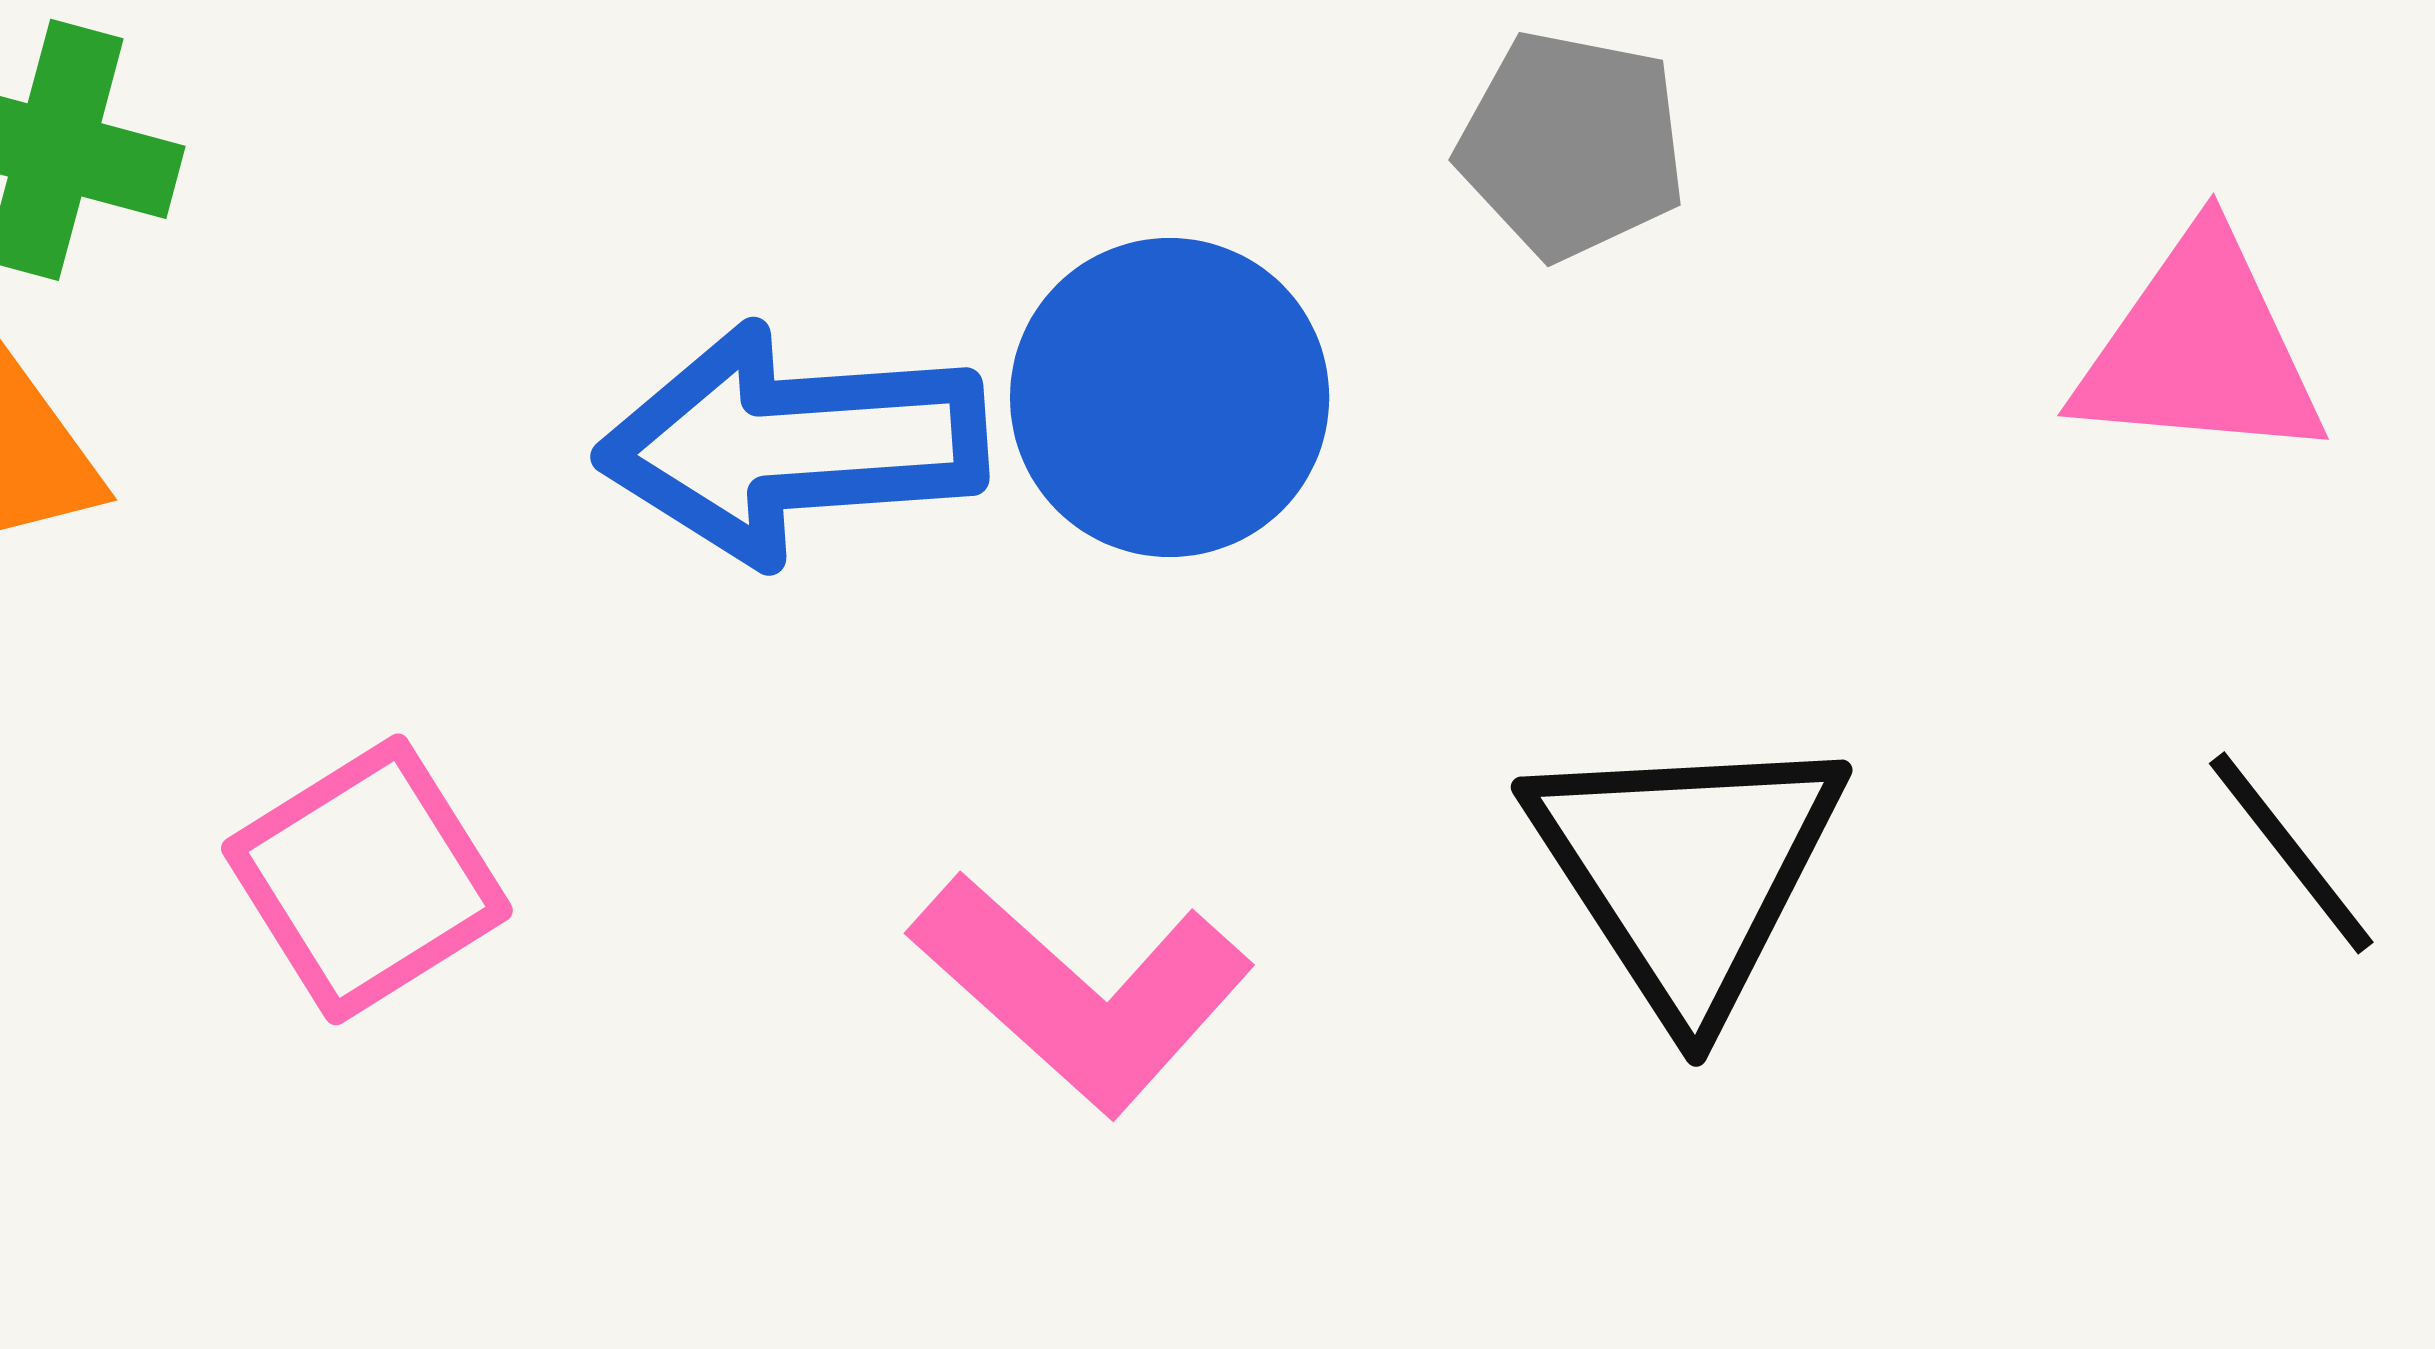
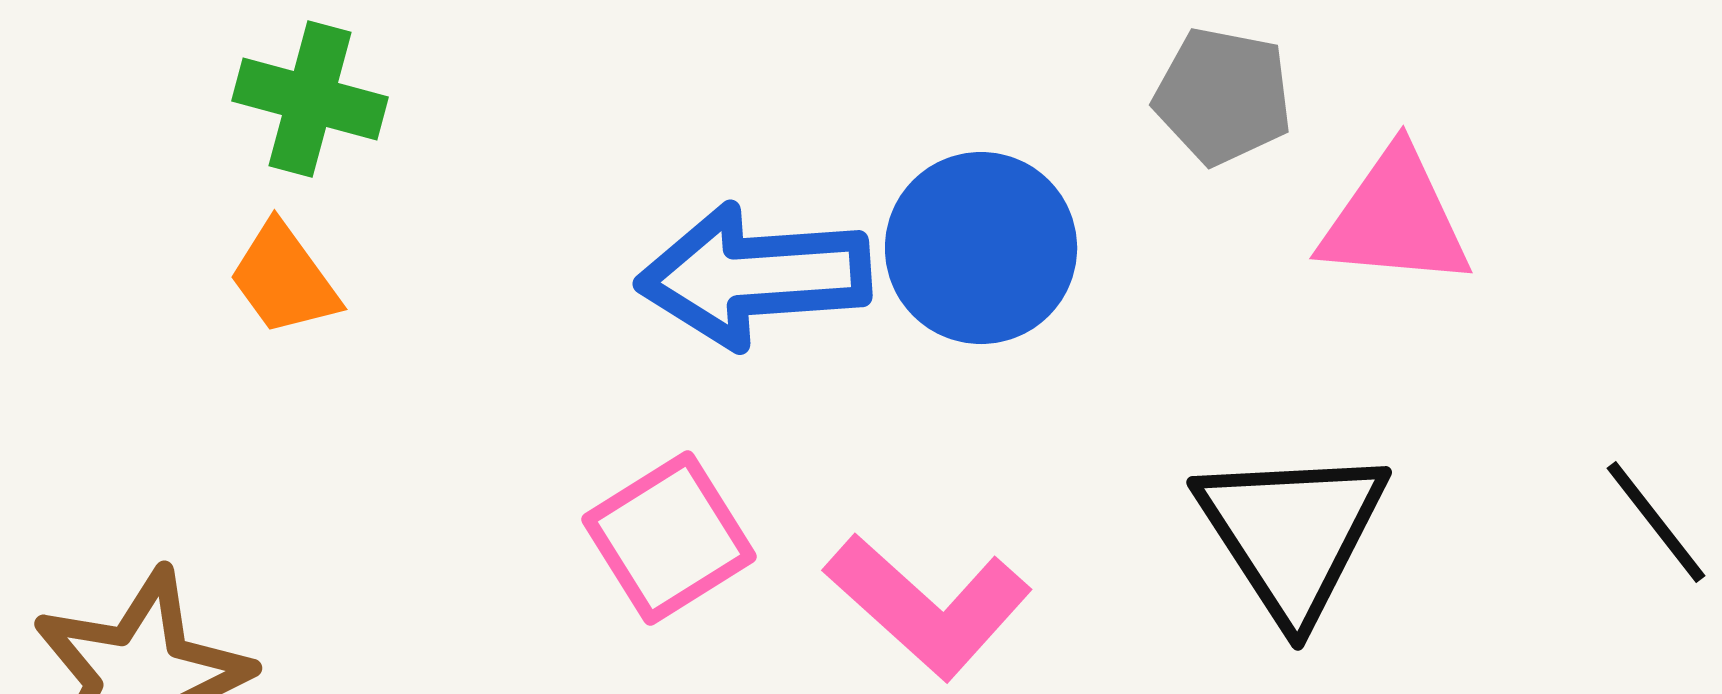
pink triangle: (2200, 349) -> (1395, 219), moved
pink square: (367, 879) -> (669, 538), moved

